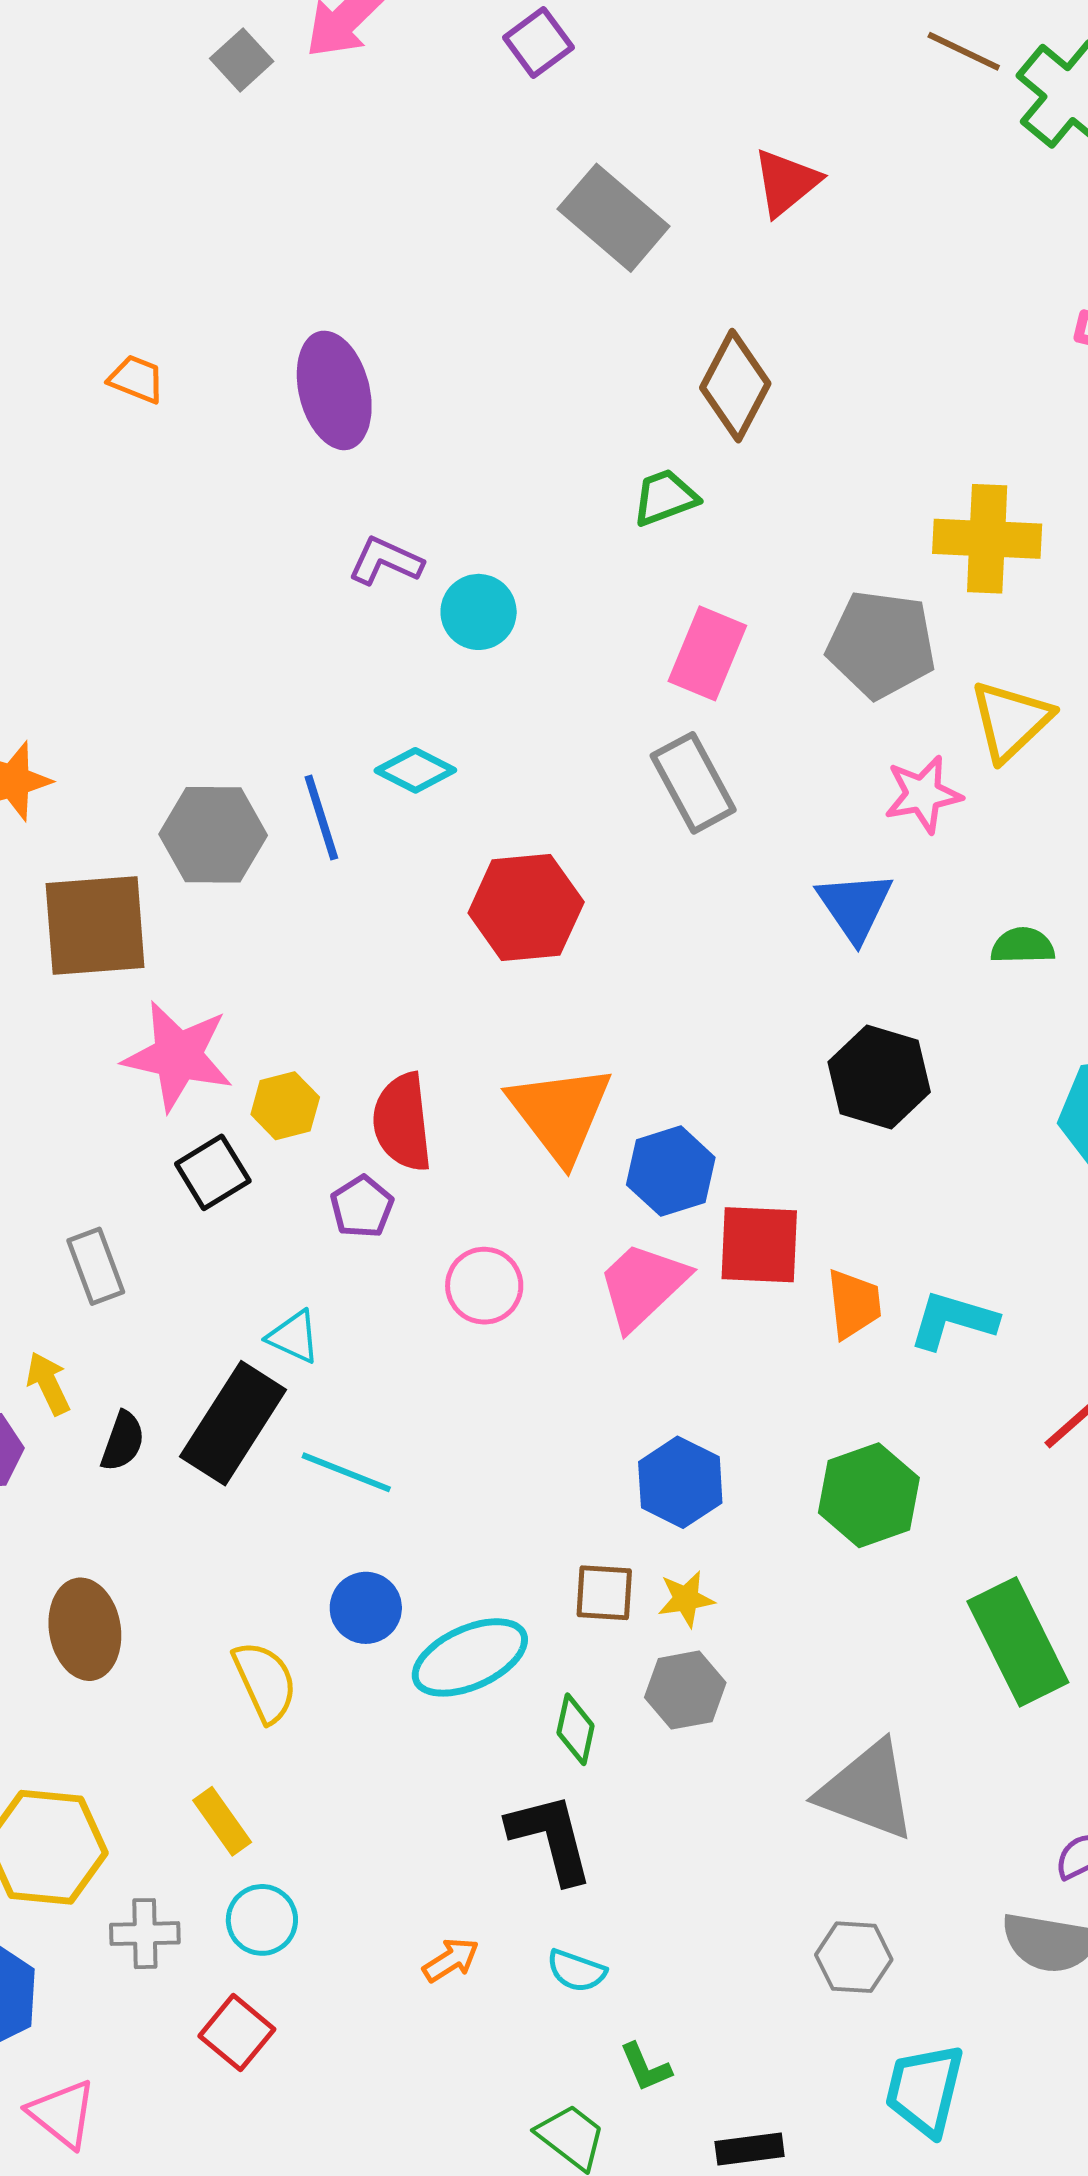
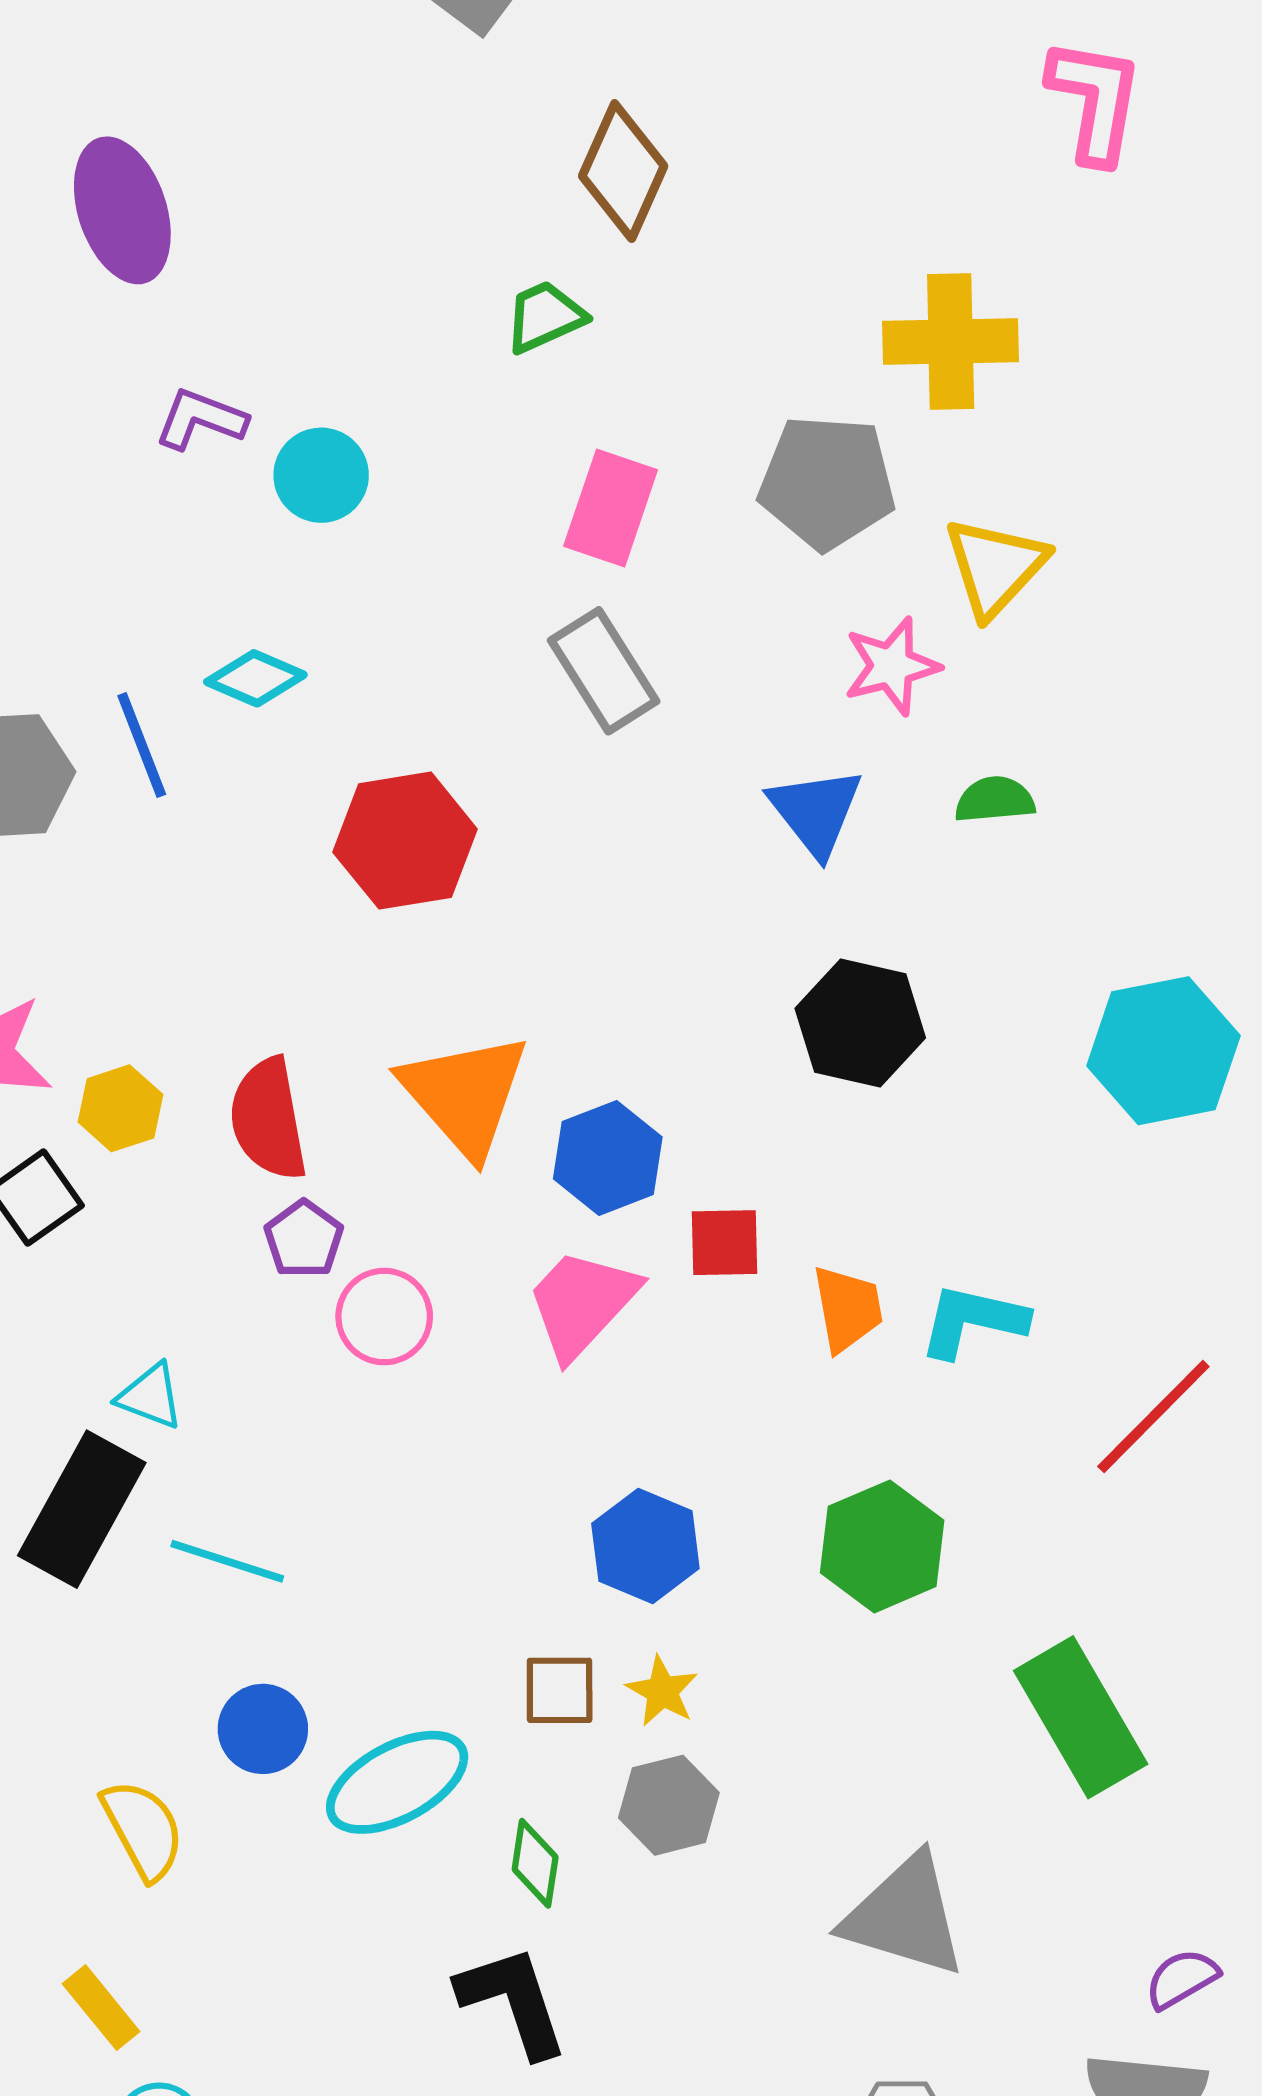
green semicircle: (1023, 946) -> (995, 800), moved
purple pentagon: (362, 1207) -> (304, 1239), moved
red square: (759, 1245) -> (725, 1243), size x0.7
yellow star: (686, 1599) -> (662, 1691), turned -30

